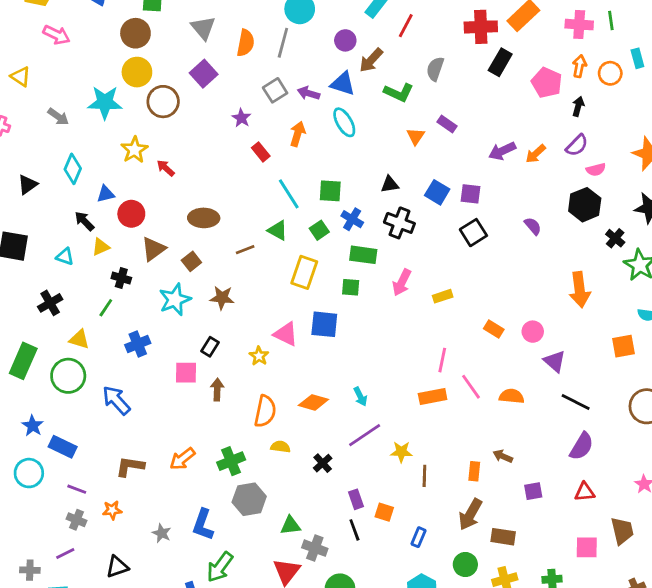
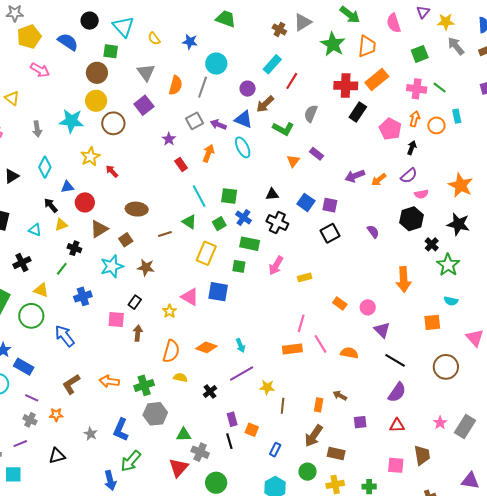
green line: (611, 21) -> (440, 88), turned -48
gray arrow: (58, 117) -> (37, 129), turned 42
orange arrow: (182, 459) -> (109, 381), turned 42
brown L-shape: (130, 466) -> (71, 384), turned -45

